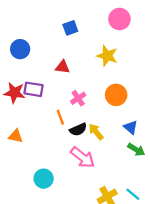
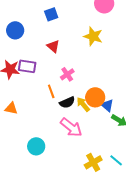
blue square: (70, 28) -> (51, 14), moved
red triangle: (63, 67) -> (53, 46), turned 32
orange circle: (116, 95) -> (95, 97), moved
blue triangle: (131, 127) -> (107, 105), moved

